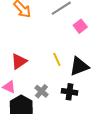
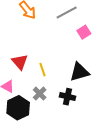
yellow line: (57, 59) -> (42, 70), moved
red triangle: (19, 61) -> (20, 62), turned -42

